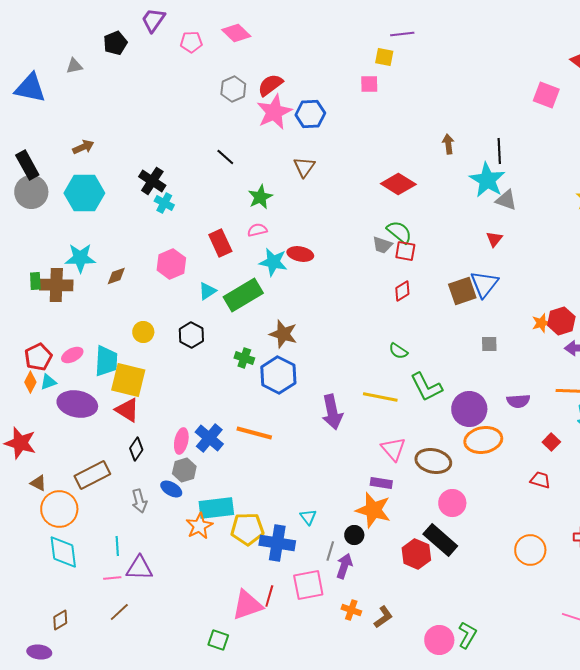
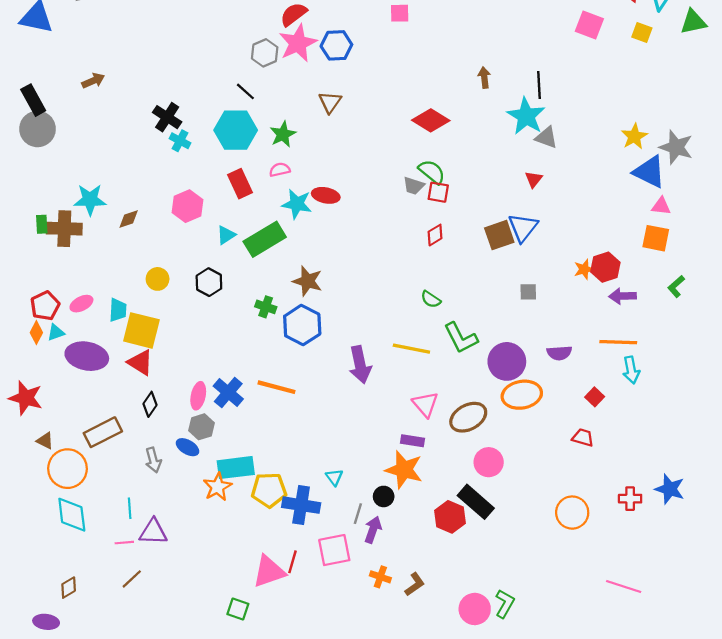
gray hexagon: (233, 89) -> (265, 53), moved
cyan hexagon: (84, 193) -> (236, 130), moved
cyan trapezoid: (106, 361) -> (118, 310), size x0.7
brown ellipse: (433, 461) -> (468, 417), turned -40

